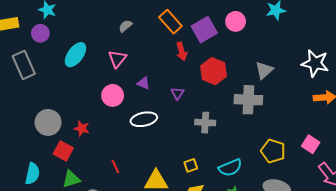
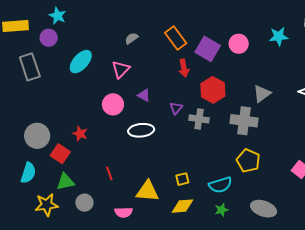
purple square: (204, 30) -> (208, 49), turned -35
gray circle: (48, 122) -> (37, 136), moved
gray cross: (205, 123) -> (199, 119), moved
yellow pentagon: (273, 151) -> (248, 161), moved

